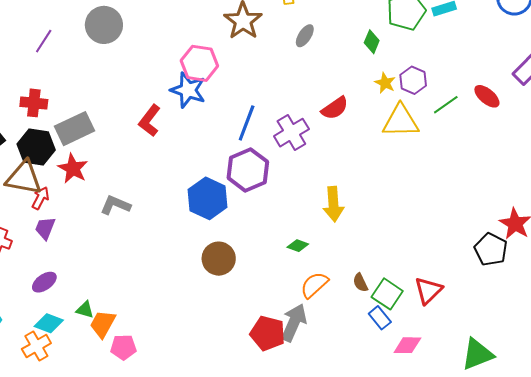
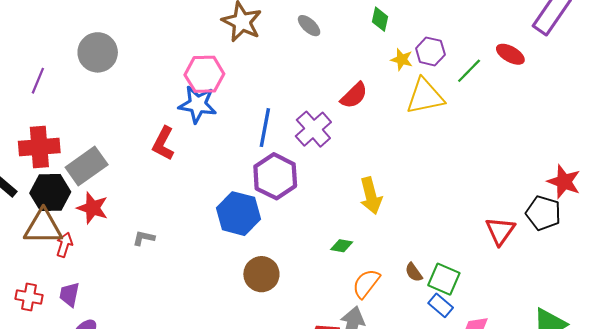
gray ellipse: (305, 36) -> (309, 26), turned -70
red cross: (34, 103) -> (39, 147), size x1.4
gray L-shape: (115, 205) -> (144, 238), size x0.7
purple trapezoid: (45, 228) -> (69, 294), moved
red triangle: (428, 290) -> (500, 231), moved

